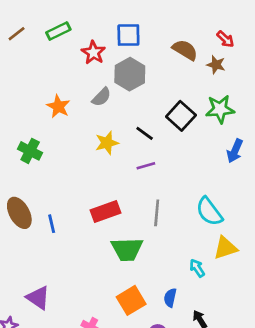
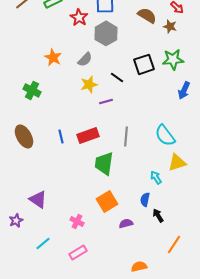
gray semicircle: (101, 97) -> (85, 59), moved
black square: (181, 116) -> (144, 64), turned 30
purple line: (146, 166) -> (106, 101), moved
blue line: (52, 224) -> (61, 136), moved
green trapezoid: (127, 249) -> (104, 163), turned 100
blue semicircle: (170, 298) -> (145, 199), moved

